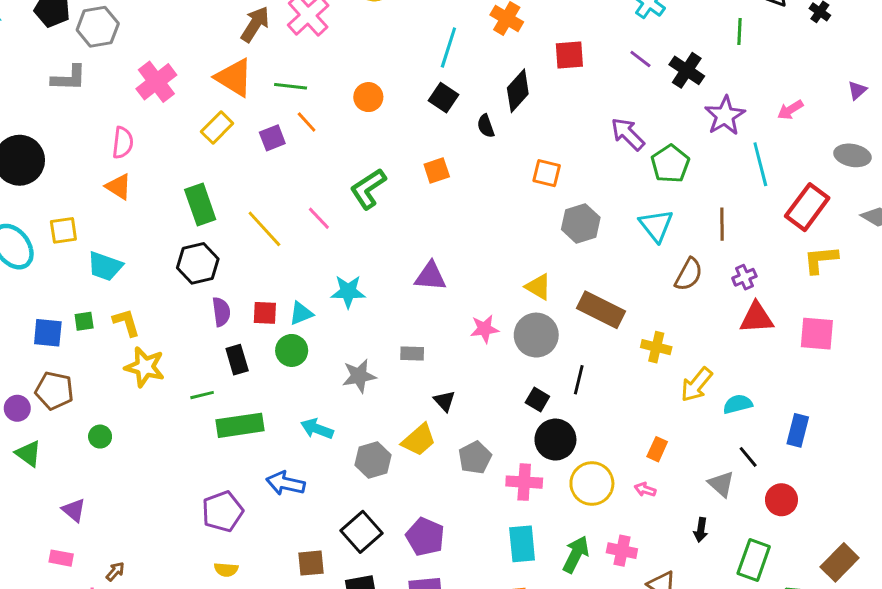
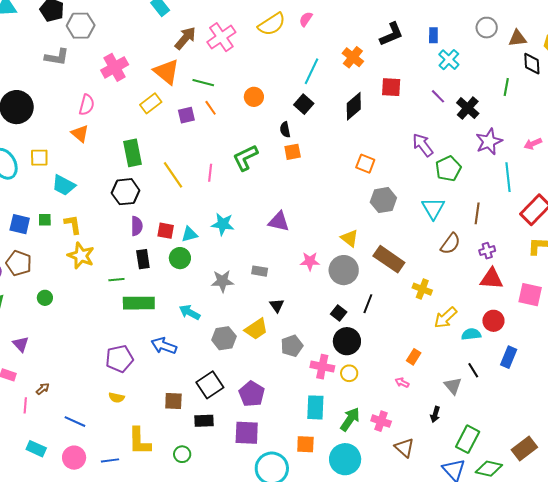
black semicircle: (486, 126) -> (285, 130), moved
pink line: (319, 218) -> (210, 173), turned 42
yellow circle: (592, 483) -> (349, 373), moved, size x0.6
red circle: (781, 500) -> (493, 321), moved

